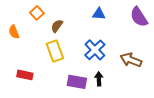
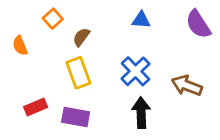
red rectangle: (25, 75) -> (36, 107), turned -35
black arrow: (99, 79) -> (141, 113), size x1.5
purple rectangle: (77, 82) -> (76, 117), moved

